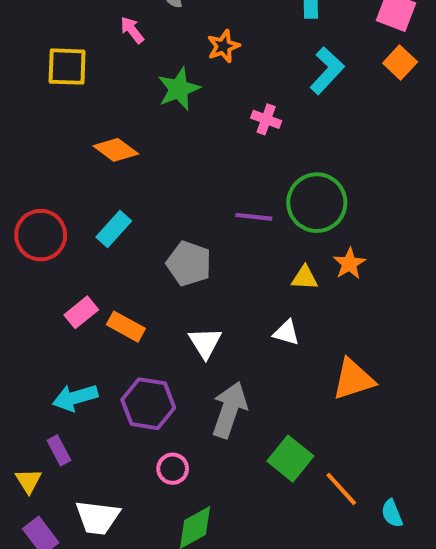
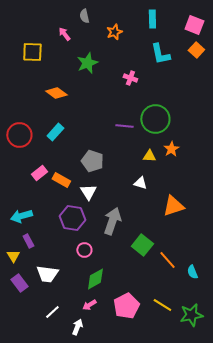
orange star: (223, 46) -> (114, 32), moved
cyan L-shape: (327, 71) -> (160, 54), turned 125
gray pentagon: (189, 264) -> (92, 161), moved
white triangle: (205, 343) -> (88, 192), moved
cyan arrow: (75, 398) -> (21, 216), moved

